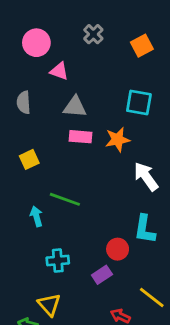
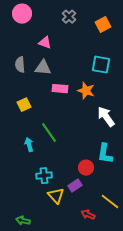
pink circle: (36, 43) -> (22, 14), moved
gray triangle: (75, 107) -> (43, 68), moved
orange star: (118, 140) -> (86, 91), turned 30
green line: (65, 199) -> (49, 133), turned 35
yellow triangle: (49, 305) -> (56, 196), moved

